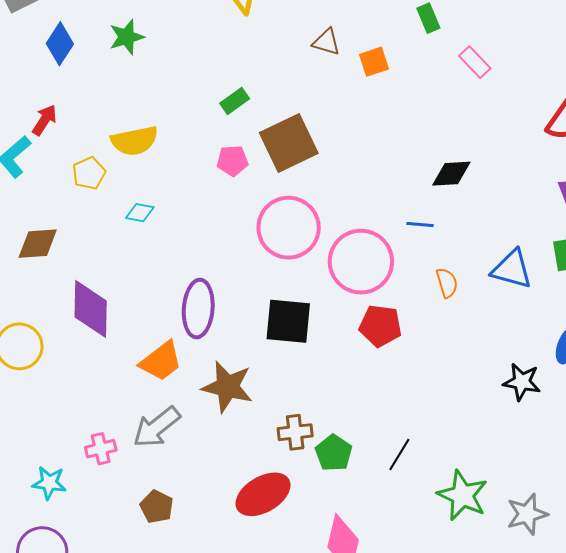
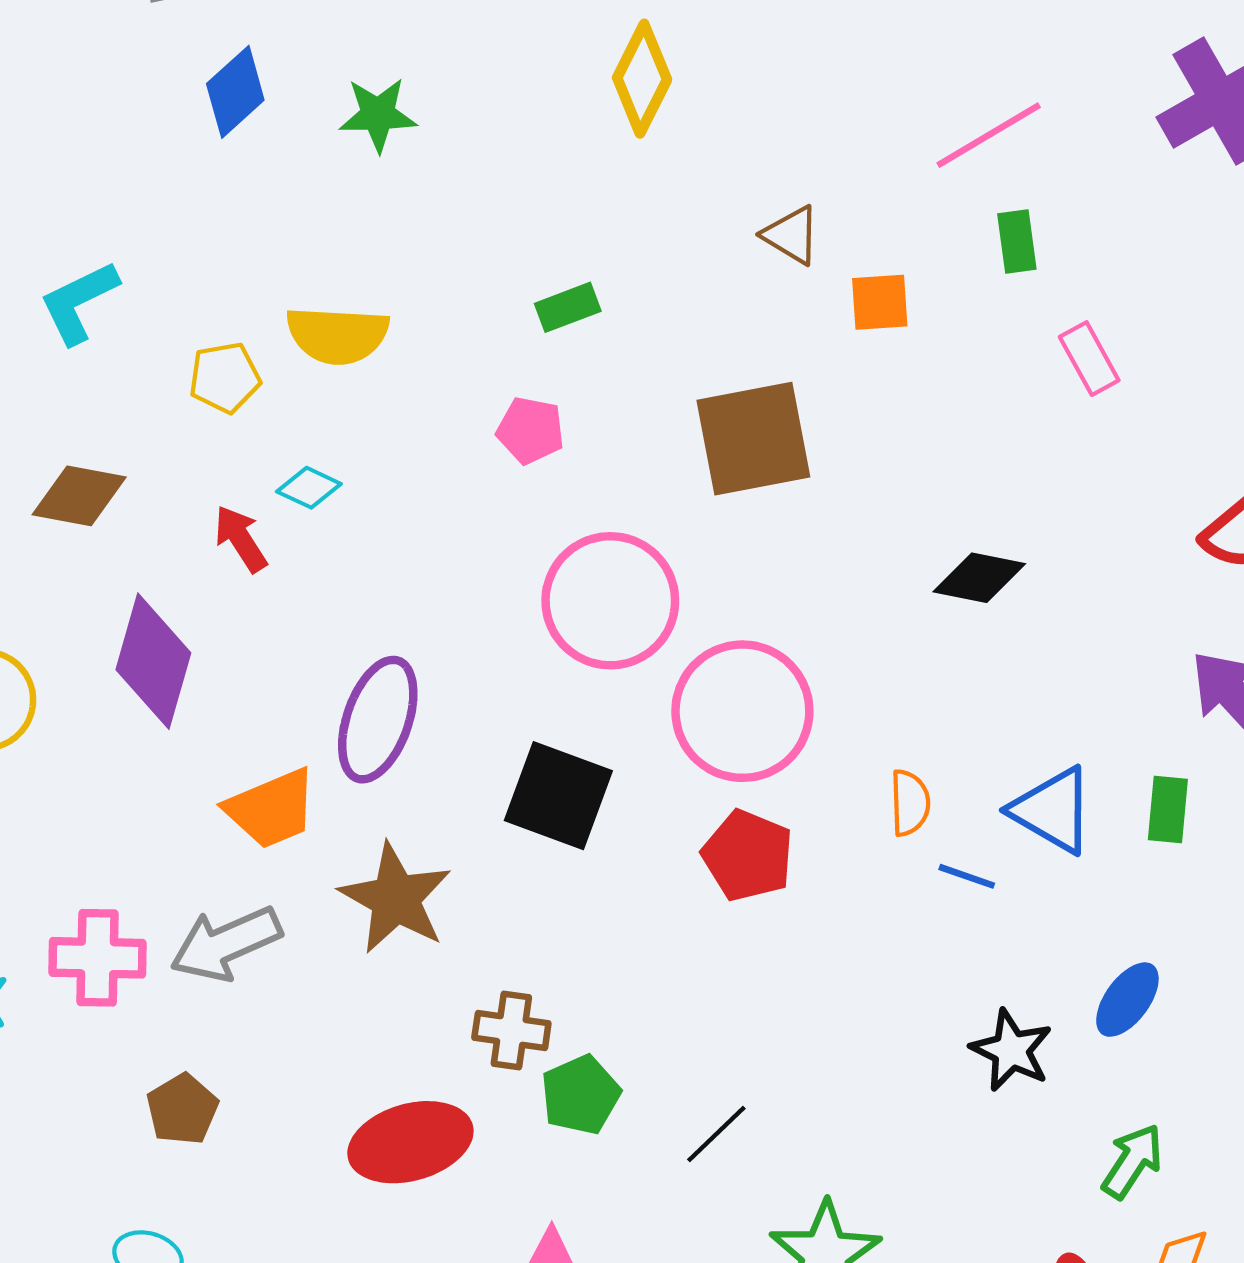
red arrow: (45, 120) -> (241, 539), moved, turned -80
brown square: (289, 143) -> (753, 439), moved
blue line: (420, 225) -> (967, 876), moved
pink cross: (101, 449) -> (98, 958), size x1.4

